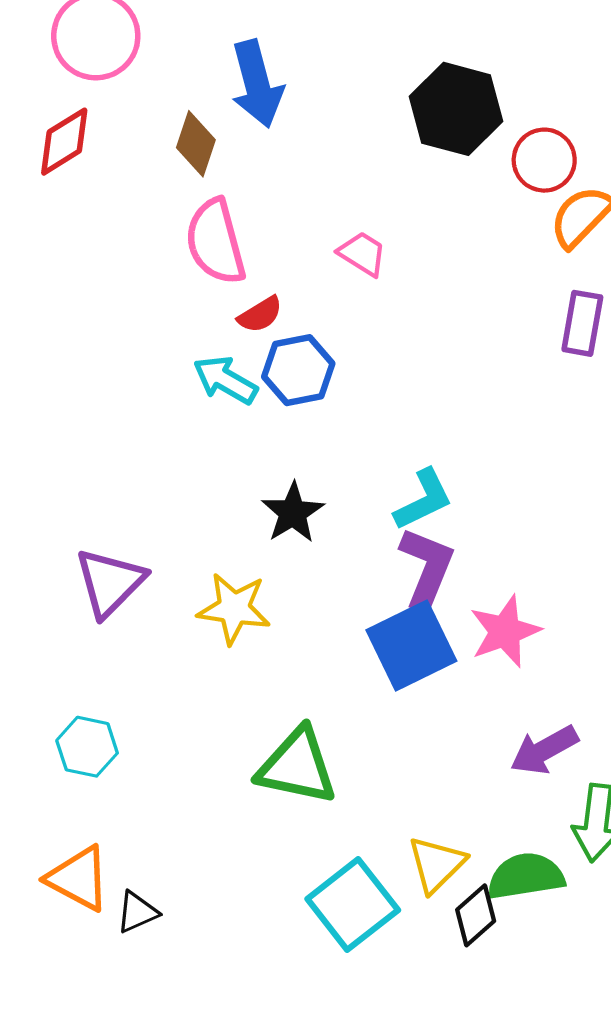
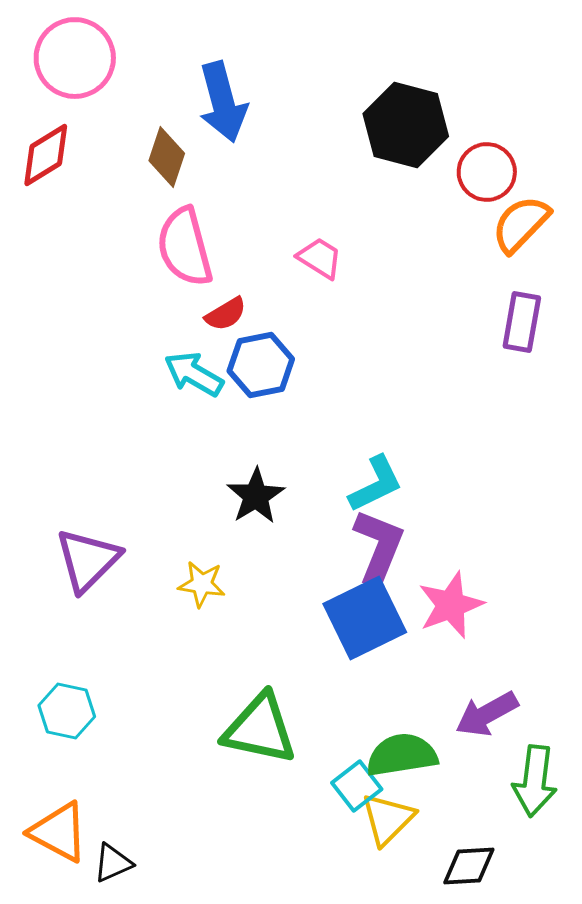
yellow star: (234, 608) -> (202, 584), size x0.7
green semicircle: (526, 876) -> (402, 755), moved
cyan square: (353, 905) -> (357, 786), moved, size x0.6
black diamond: (476, 915) -> (469, 866), moved, turned 38

